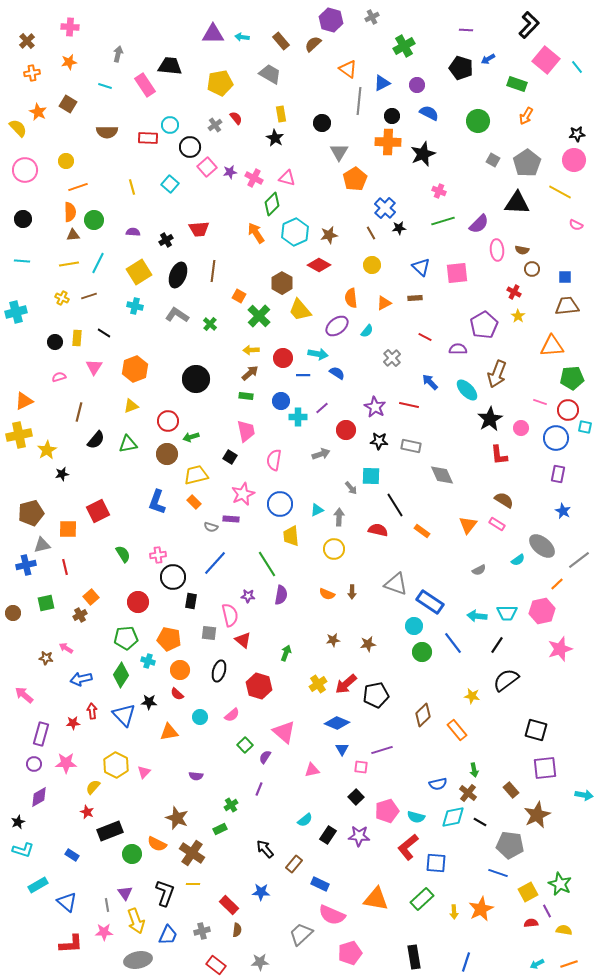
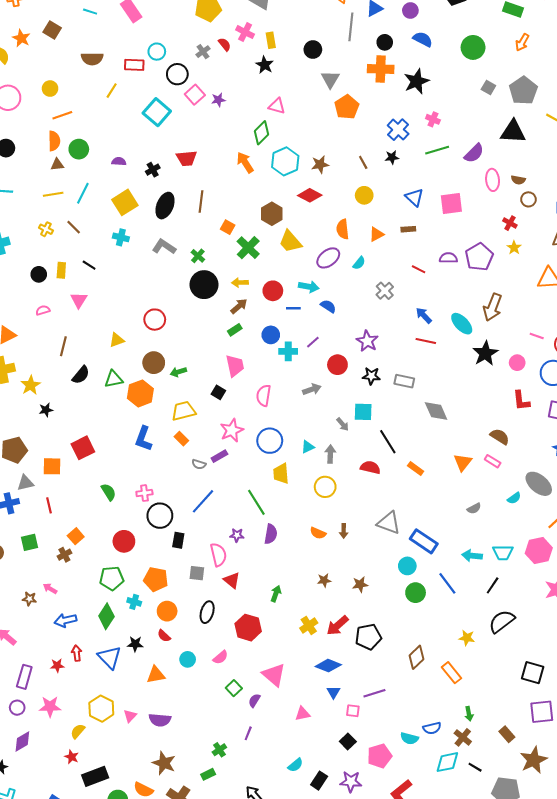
pink cross: (254, 178) -> (245, 32), moved
cyan square: (170, 184) -> (157, 112), size x1.5
yellow line: (132, 187) -> (112, 91), moved, turned 49
blue cross: (385, 208) -> (398, 130), moved
brown line: (89, 296) -> (74, 227), turned 63
purple semicircle: (458, 349) -> (448, 258), moved
orange hexagon: (135, 369) -> (140, 393), moved
black circle: (196, 379) -> (204, 285), moved
green rectangle: (246, 396) -> (235, 330), turned -40
red line: (409, 405) -> (426, 341), moved
red circle: (168, 421) -> (155, 320), moved
brown circle: (167, 454) -> (154, 363), moved
red L-shape: (499, 455) -> (521, 401), moved
purple rectangle: (231, 519) -> (219, 456), turned -35
purple semicircle: (196, 776) -> (160, 720), moved, size x1.5
cyan semicircle: (416, 817) -> (409, 738), moved

